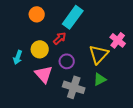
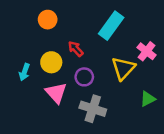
cyan rectangle: (73, 17) -> (111, 26), moved
red arrow: (60, 38) -> (76, 49), turned -88
green triangle: (100, 79) -> (148, 99), moved

